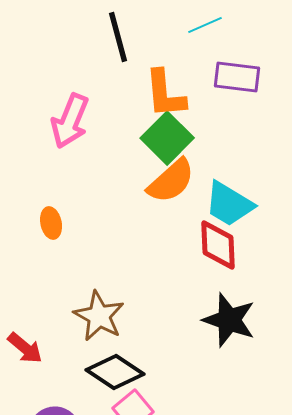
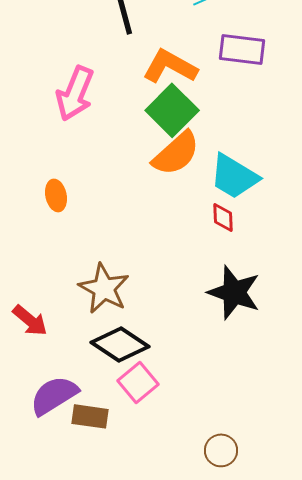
orange L-shape: (165, 94) -> (170, 66), turned 124
red diamond: (218, 245) -> (223, 217), size x0.6

